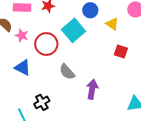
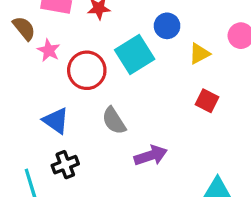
yellow triangle: (112, 24) -> (199, 54), turned 48
blue triangle: (23, 67) -> (56, 121), moved
purple arrow: (92, 89) -> (151, 156), turned 54

